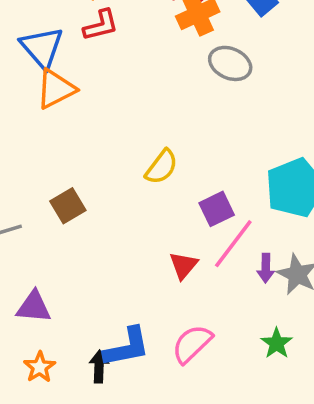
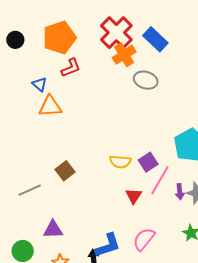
blue triangle: (42, 47) -> (40, 84), size x0.6
orange triangle: (56, 89) -> (50, 106), turned 30
yellow semicircle: (162, 167) -> (120, 162), moved, turned 65

